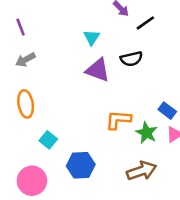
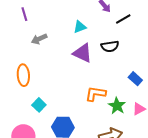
cyan triangle: (92, 37) -> (80, 27), turned 32
gray arrow: (25, 60) -> (39, 39), moved
blue rectangle: (167, 111) -> (135, 79), moved

